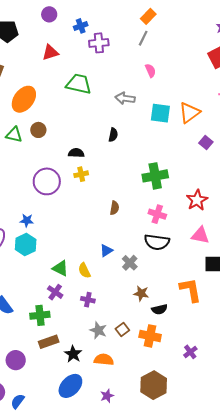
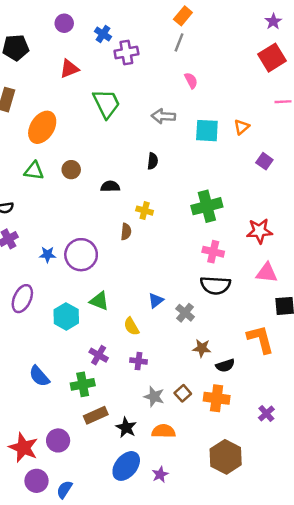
blue cross: (81, 26) -> (103, 34), turned -32
green trapezoid: (79, 84) -> (106, 104), turned 56
orange triangle: (189, 113) -> (242, 127), size x0.6
brown circle: (38, 130) -> (71, 170), moved
yellow cross: (81, 174) -> (145, 211), moved, turned 32
purple circle: (47, 181) -> (81, 255), moved
red star: (197, 200) -> (259, 231), turned 30
brown semicircle: (115, 208) -> (126, 232), moved
blue star: (27, 221) -> (47, 255), moved
cyan hexagon: (26, 244) -> (66, 316), moved
green triangle: (60, 268) -> (99, 301), moved
purple star: (107, 396) -> (160, 475), moved

